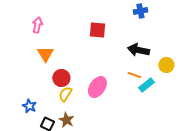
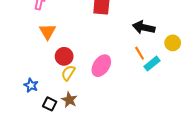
orange line: (134, 75) -> (140, 53), turned 40

